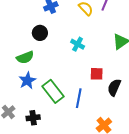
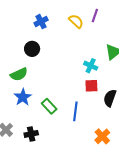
cyan cross: (78, 44) -> (91, 66), moved
green rectangle: (53, 91) -> (49, 106), size x0.7

